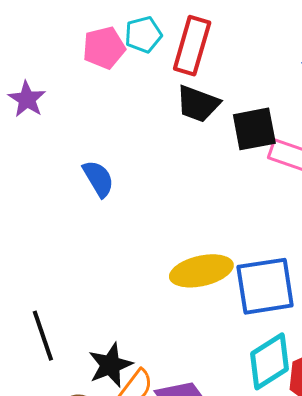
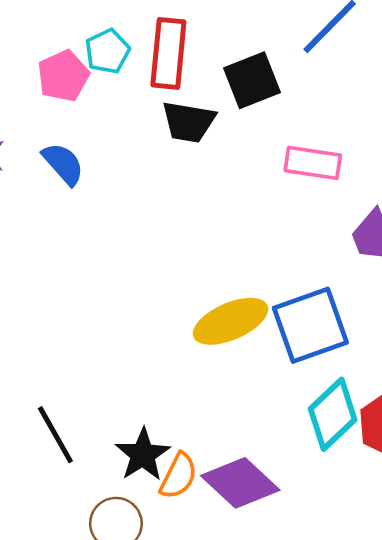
black square: (254, 129) -> (252, 80), moved
blue semicircle: (98, 179) -> (63, 164), moved

